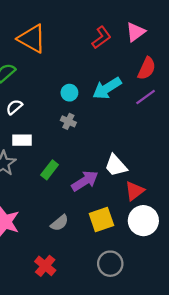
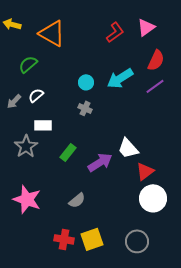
yellow square: (101, 220) -> (92, 239), moved
gray circle: (110, 264) -> (137, 241), moved
red cross: (45, 266) -> (64, 239), turned -30

